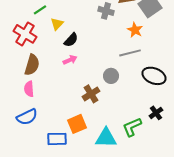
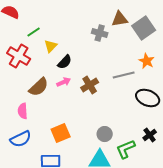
orange star: (135, 30) -> (147, 61), moved
brown semicircle: (32, 65) -> (39, 87), moved, turned 30
gray circle: (111, 76) -> (105, 134), moved
brown cross: (91, 94) -> (90, 85), moved
orange square: (77, 124) -> (61, 133), moved

